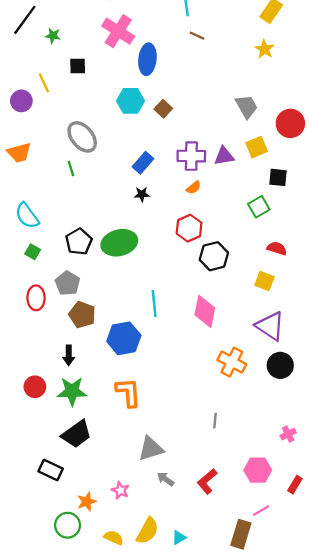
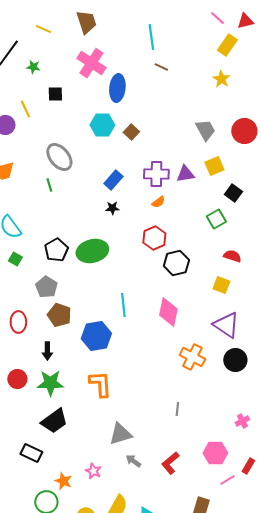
red circle: (290, 123) -> (244, 131), moved
black square: (278, 177) -> (233, 193), turned 30
red ellipse: (36, 298) -> (18, 322), moved
orange star: (87, 502) -> (63, 481), turned -30
pink line: (261, 511) -> (227, 480), moved

